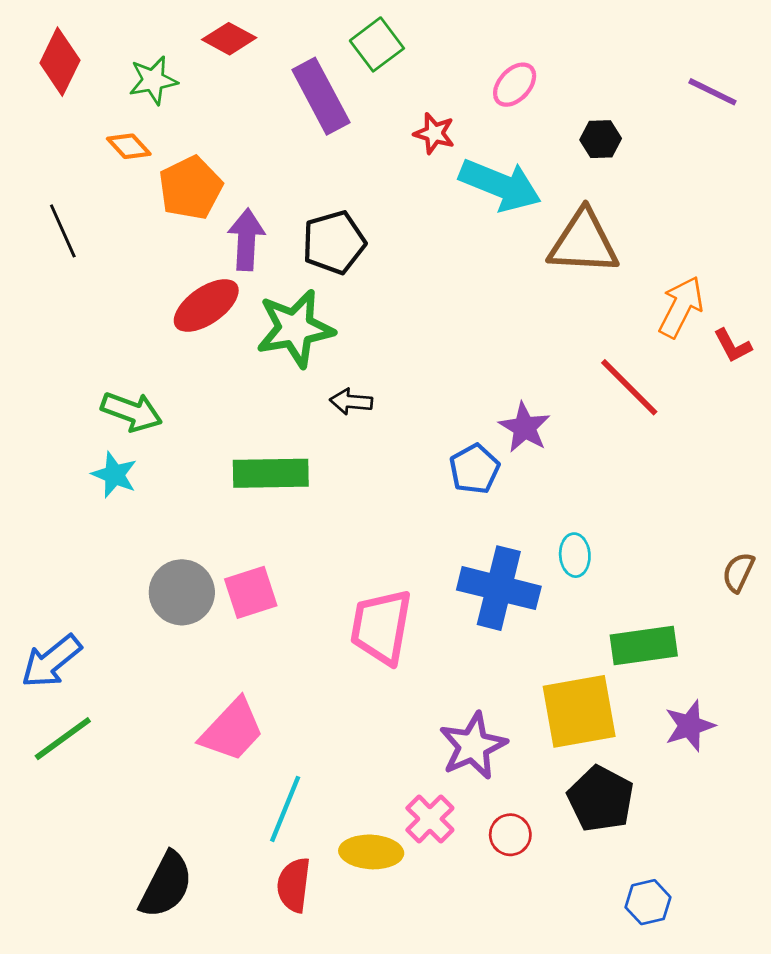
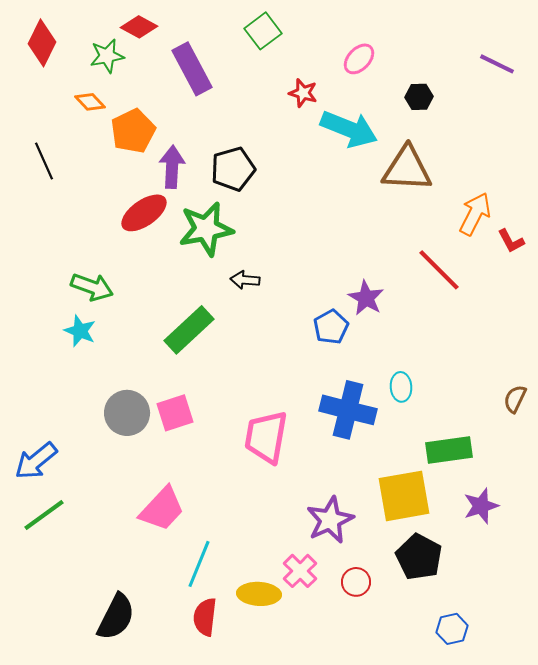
red diamond: (229, 39) -> (139, 27), moved
purple rectangle: (321, 96) -> (192, 69), moved
green rectangle: (271, 473) -> (189, 330), turned -42

